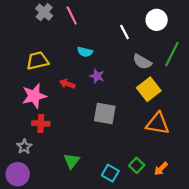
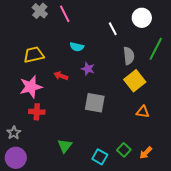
gray semicircle: (142, 62) -> (129, 56), turned -126
orange triangle: (158, 123) -> (143, 112), size x0.6
gray star: (24, 147) -> (14, 133), moved

